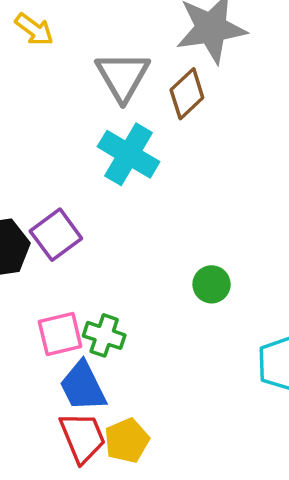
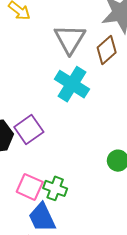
pink square: (60, 334) -> (30, 187), turned 36

